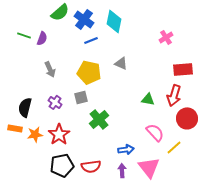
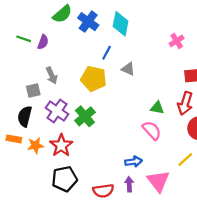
blue line: (91, 40) -> (107, 53), moved, turned -40
gray square: (81, 97) -> (33, 91), moved
purple cross: (55, 102) -> (57, 111), size x1.5
green cross: (99, 119) -> (85, 116), moved
pink semicircle: (155, 132) -> (152, 130), moved
red semicircle: (91, 166) -> (103, 191), moved

